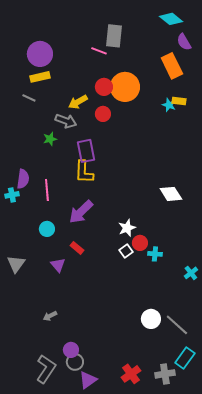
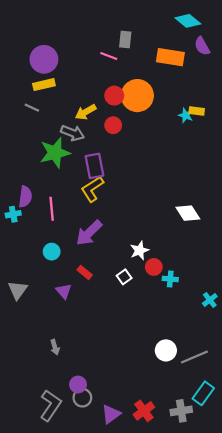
gray rectangle: (114, 36) -> (125, 40), size x0.7
orange rectangle: (172, 66) -> (170, 57), moved, turned -55
green star: (50, 139) -> (55, 153), size x2.0
yellow L-shape: (84, 172) -> (92, 189), turned 55
white square: (126, 251) -> (124, 277), moved
gray arrow: (50, 316) -> (55, 347), turned -80
gray line: (177, 325) -> (194, 357), turned -65
purple triangle: (88, 380) -> (111, 414), moved

